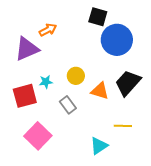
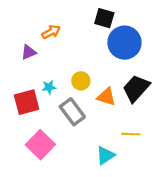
purple triangle: (27, 49) -> (29, 52), size x0.6
gray rectangle: (68, 105) -> (72, 112), size x1.4

